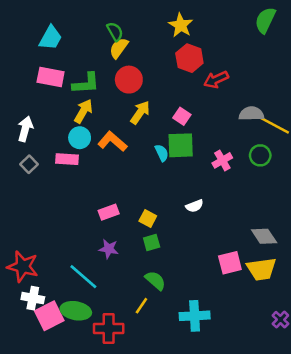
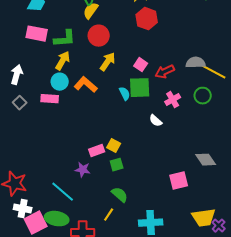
red arrow: (216, 80) -> (165, 72), moved
white semicircle: (195, 206) -> (156, 121), moved, turned 64
pink rectangle: (109, 212) -> (97, 151), moved
yellow trapezoid: (261, 269) -> (204, 218), moved

